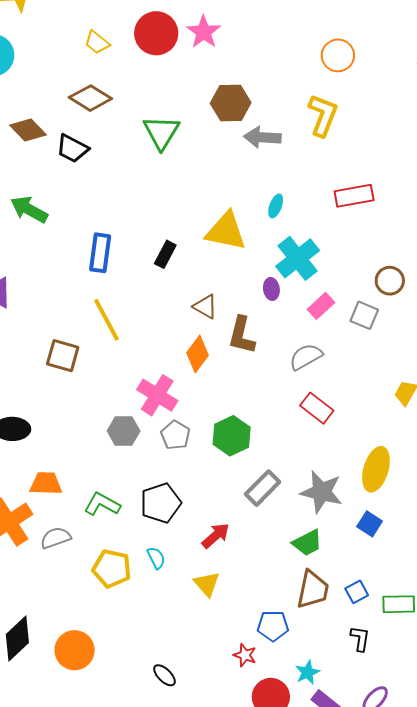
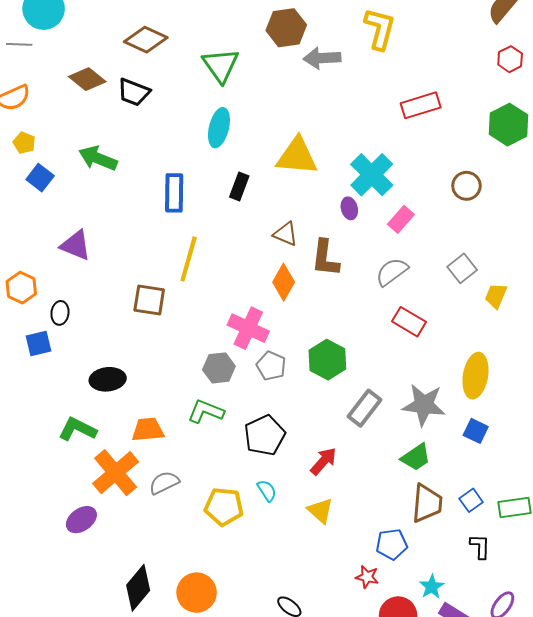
cyan ellipse: (276, 206) -> (219, 128), moved, size x1.6
gray square: (364, 315) -> (462, 268), moved, turned 36
yellow line: (107, 320) -> (189, 259), turned 51
green L-shape: (102, 504) -> (206, 411), moved

